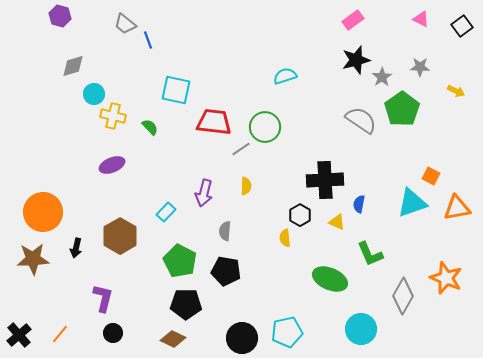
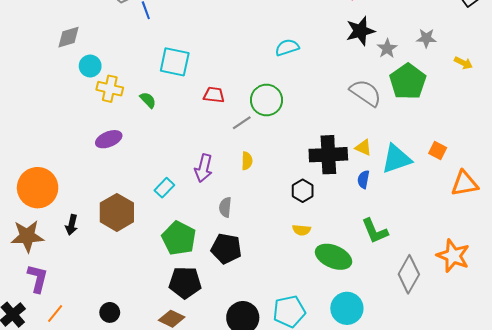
red trapezoid: (214, 122) -> (214, 95), size x0.6
cyan triangle: (412, 203) -> (396, 159), moved
yellow triangle: (337, 222) -> (363, 147), moved
yellow semicircle: (285, 238) -> (302, 230), moved, turned -78
purple L-shape: (103, 298) -> (38, 278), moved
cyan circle: (361, 329) -> (347, 308), moved

